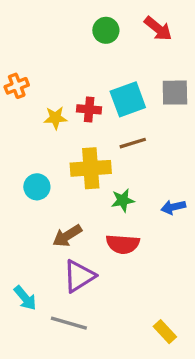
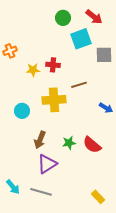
cyan square: (128, 99) -> (81, 39), moved
green star: (123, 200) -> (69, 143), moved
blue arrow: (173, 207) -> (106, 108), moved, turned -136
brown arrow: (67, 236) -> (40, 140), turned -36
red semicircle: (123, 244) -> (92, 145), moved, turned 36
cyan arrow: (25, 298) -> (13, 187), moved

